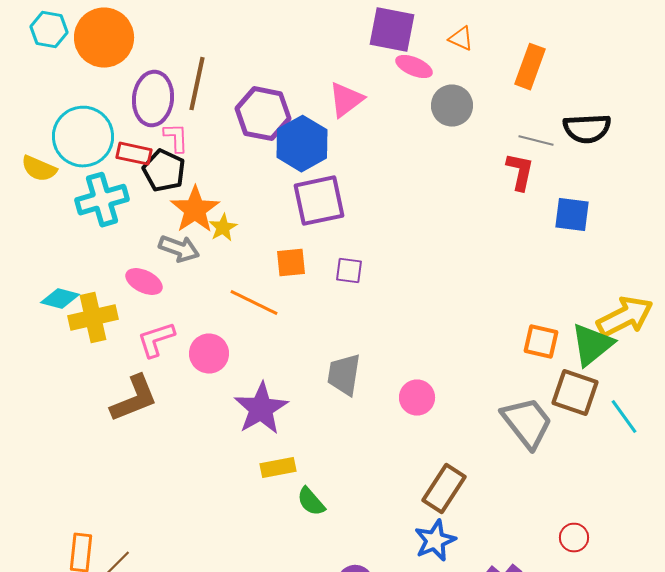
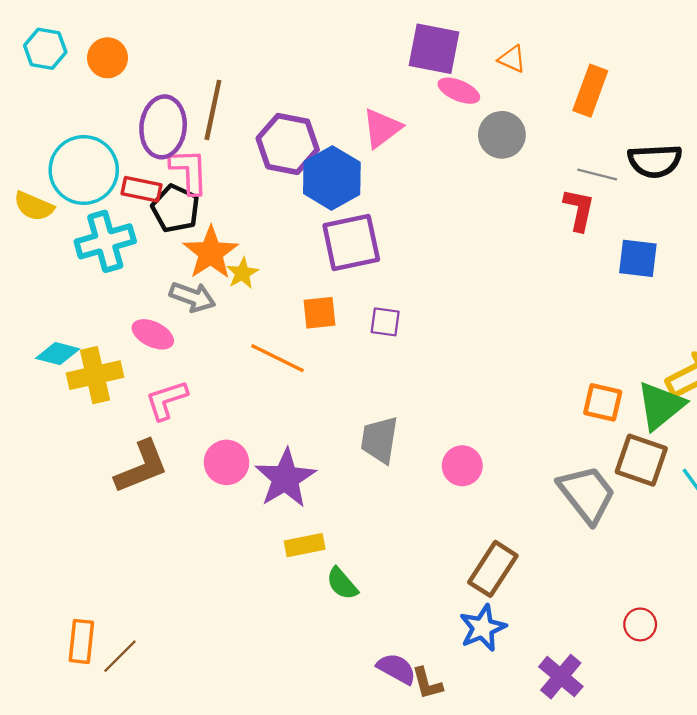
orange circle: (104, 38) -> (108, 58), size x0.6
pink L-shape: (176, 138) -> (189, 171), size x1.4
pink circle: (209, 354) -> (227, 462), moved

